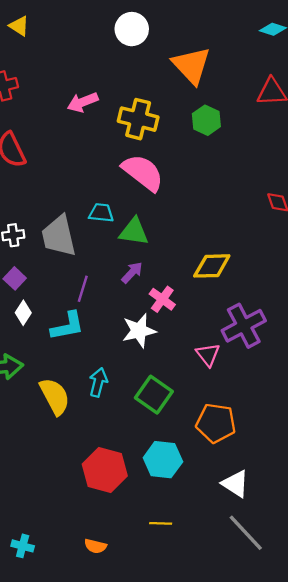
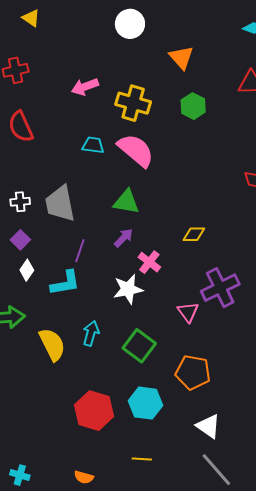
orange triangle: (191, 65) -> (181, 57), size x0.7
cyan trapezoid: (101, 213) -> (93, 145), moved
yellow diamond: (212, 266) -> (194, 234), size x0.7

